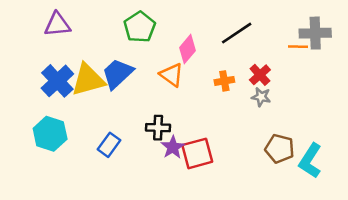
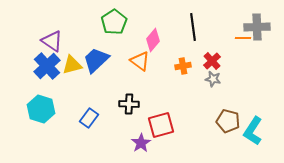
purple triangle: (57, 25) -> (52, 41), moved, turned 40
black line: (237, 33) -> (193, 27), turned -64
yellow triangle: (88, 80) -> (72, 65), size x0.7
purple star: (173, 147) -> (141, 143), moved

